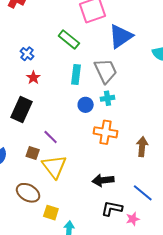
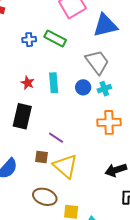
blue triangle: (121, 36) -> (105, 25), turned 32
blue cross: (27, 54) -> (29, 40), moved, turned -32
cyan rectangle: (76, 74) -> (54, 83), moved
blue circle: (86, 105) -> (83, 87), moved

